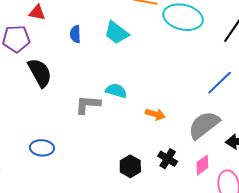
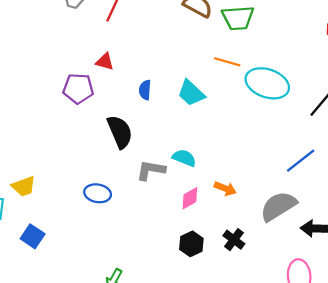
black semicircle: (40, 73) -> (120, 132), moved
blue ellipse: (42, 148) -> (98, 193), moved
pink diamond: (202, 165) -> (190, 198), moved

